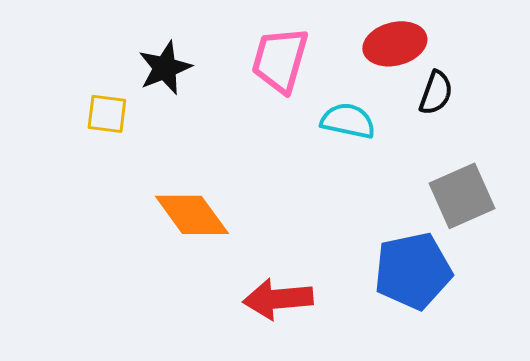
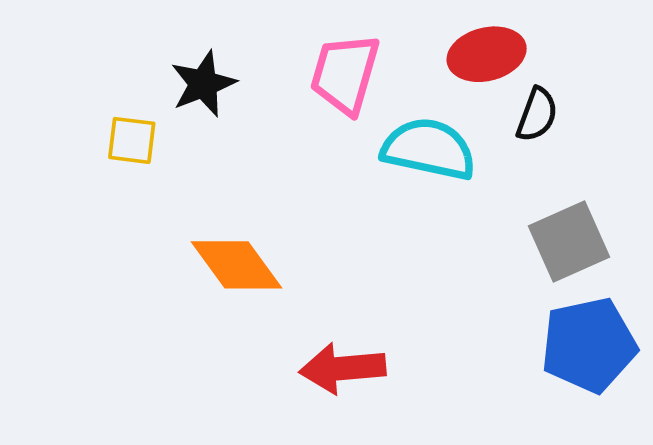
cyan semicircle: (348, 121) -> (429, 149), size x1.4
blue pentagon: (413, 271) -> (589, 345), moved

